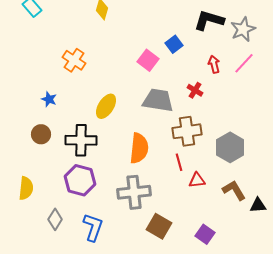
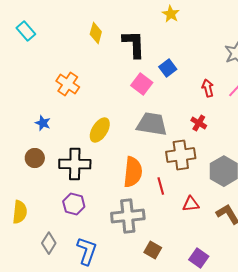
black L-shape: (209, 20) -> (134, 44), moved, turned 72
red cross: (195, 90) -> (199, 123), moved
red line: (179, 162) -> (161, 186), moved
purple hexagon: (80, 180) -> (74, 204), size x0.7
brown square: (159, 226) -> (153, 250), size x0.7

